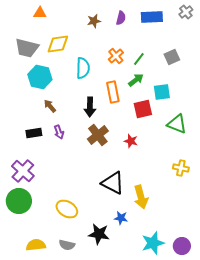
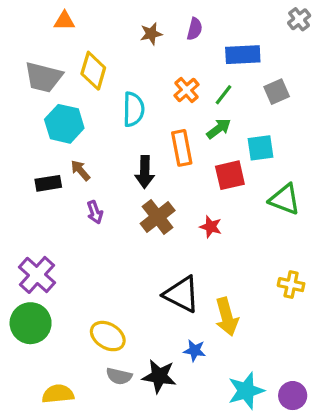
blue rectangle: (152, 17) -> (243, 55), moved
yellow diamond: (58, 44) -> (93, 71), turned -65
black rectangle: (34, 133) -> (48, 183), moved
yellow cross: (181, 168) -> (291, 285), moved
gray semicircle: (67, 245) -> (119, 376), moved

